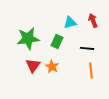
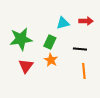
red arrow: (93, 20) -> (86, 21), turned 112
orange star: (52, 66) -> (51, 60), moved

